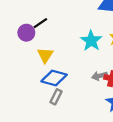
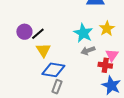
black line: (40, 23) -> (38, 34), moved
gray arrow: (99, 76) -> (88, 51), moved

